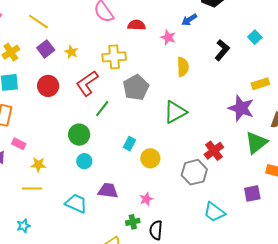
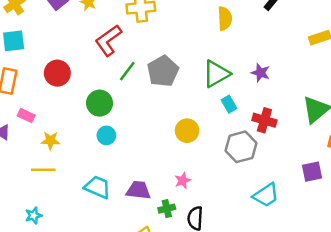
red circle: (48, 86) -> (57, 73), moved
gray pentagon: (136, 88) -> (163, 71), moved
purple star: (241, 108) -> (260, 73), moved, size x0.6
cyan rectangle: (130, 144) -> (229, 104), moved, turned -56
red cross: (214, 151) -> (264, 120), turned -36
purple trapezoid: (108, 191) -> (138, 190), moved
cyan trapezoid: (214, 212) -> (266, 195), turned -70

